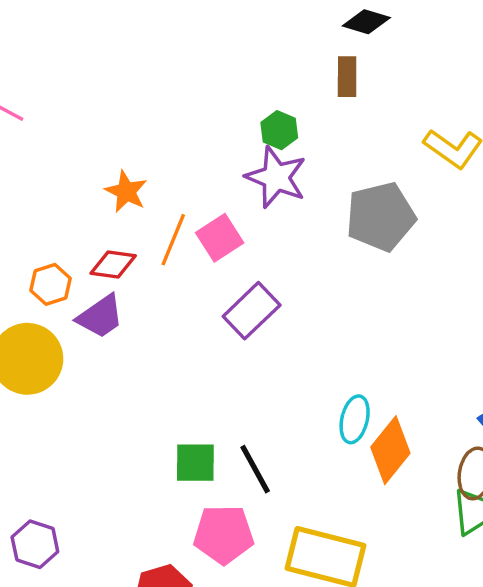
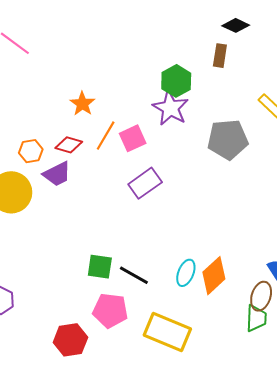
green hexagon: (279, 130) -> (176, 81), size x1.4
cyan ellipse: (355, 419) -> (186, 273), moved
black line: (255, 469) -> (134, 275), turned -40

